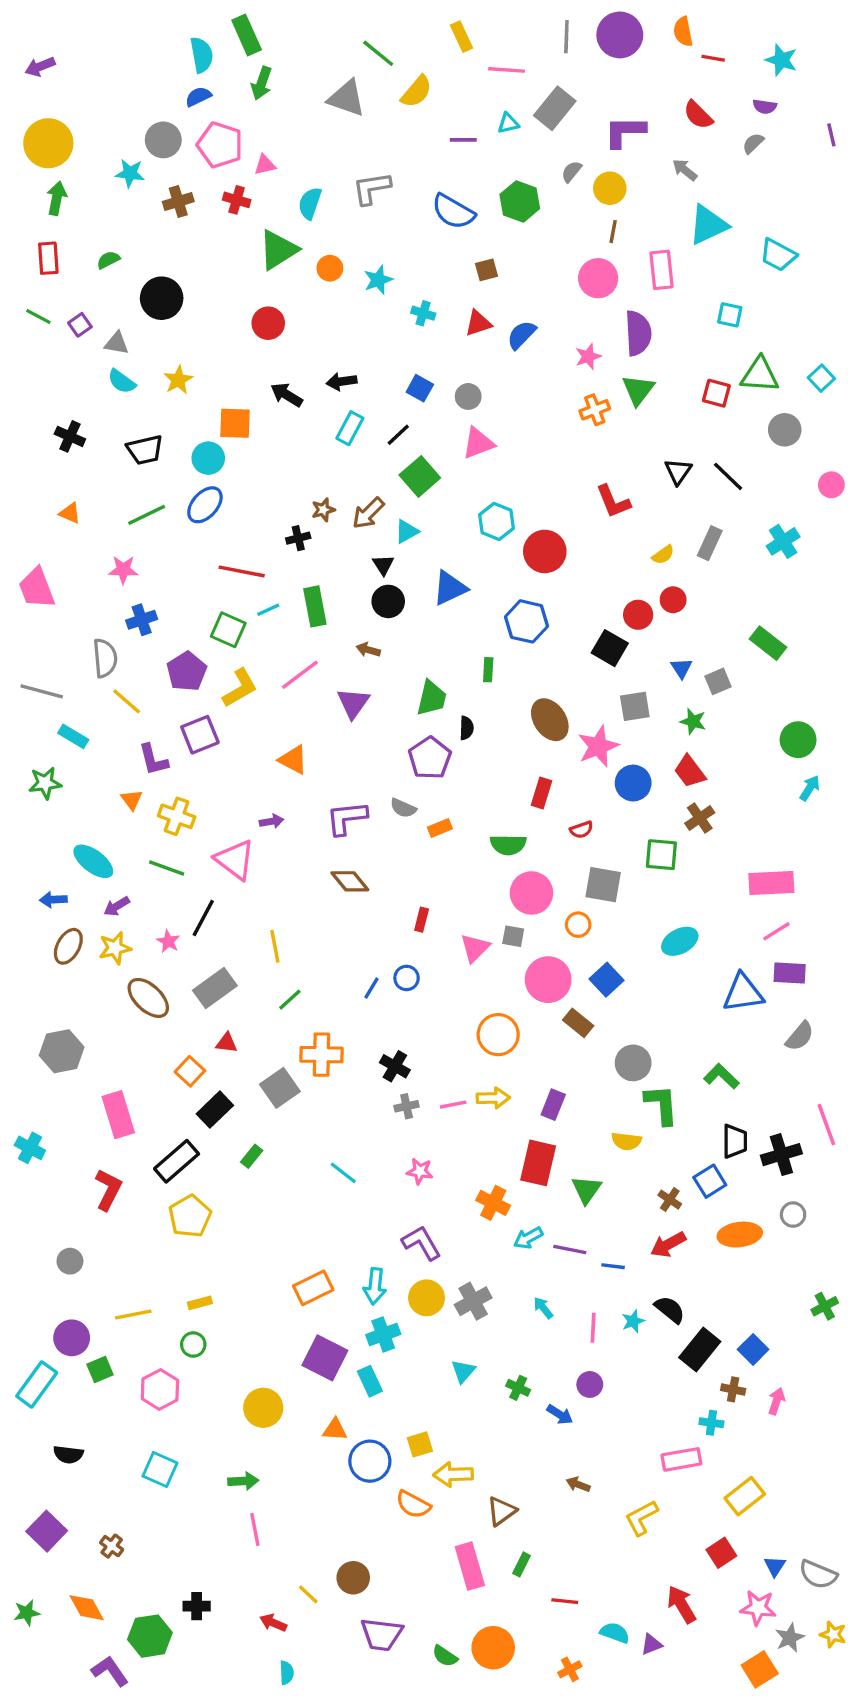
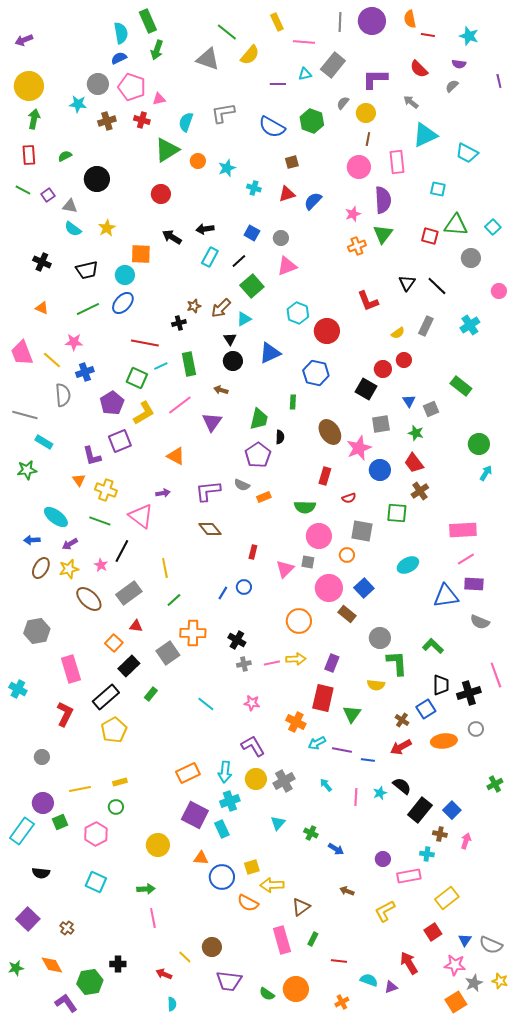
yellow line: (127, 701) -> (52, 360), moved
gray semicircle: (800, 1036) -> (480, 622), turned 72
purple circle: (590, 1384) -> (383, 859), moved

